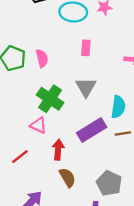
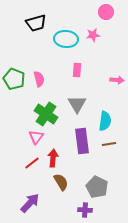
pink triangle: (38, 125) -> (36, 137), turned 42
purple rectangle: (92, 130) -> (82, 141), turned -65
red line: (20, 157) -> (32, 163), moved

